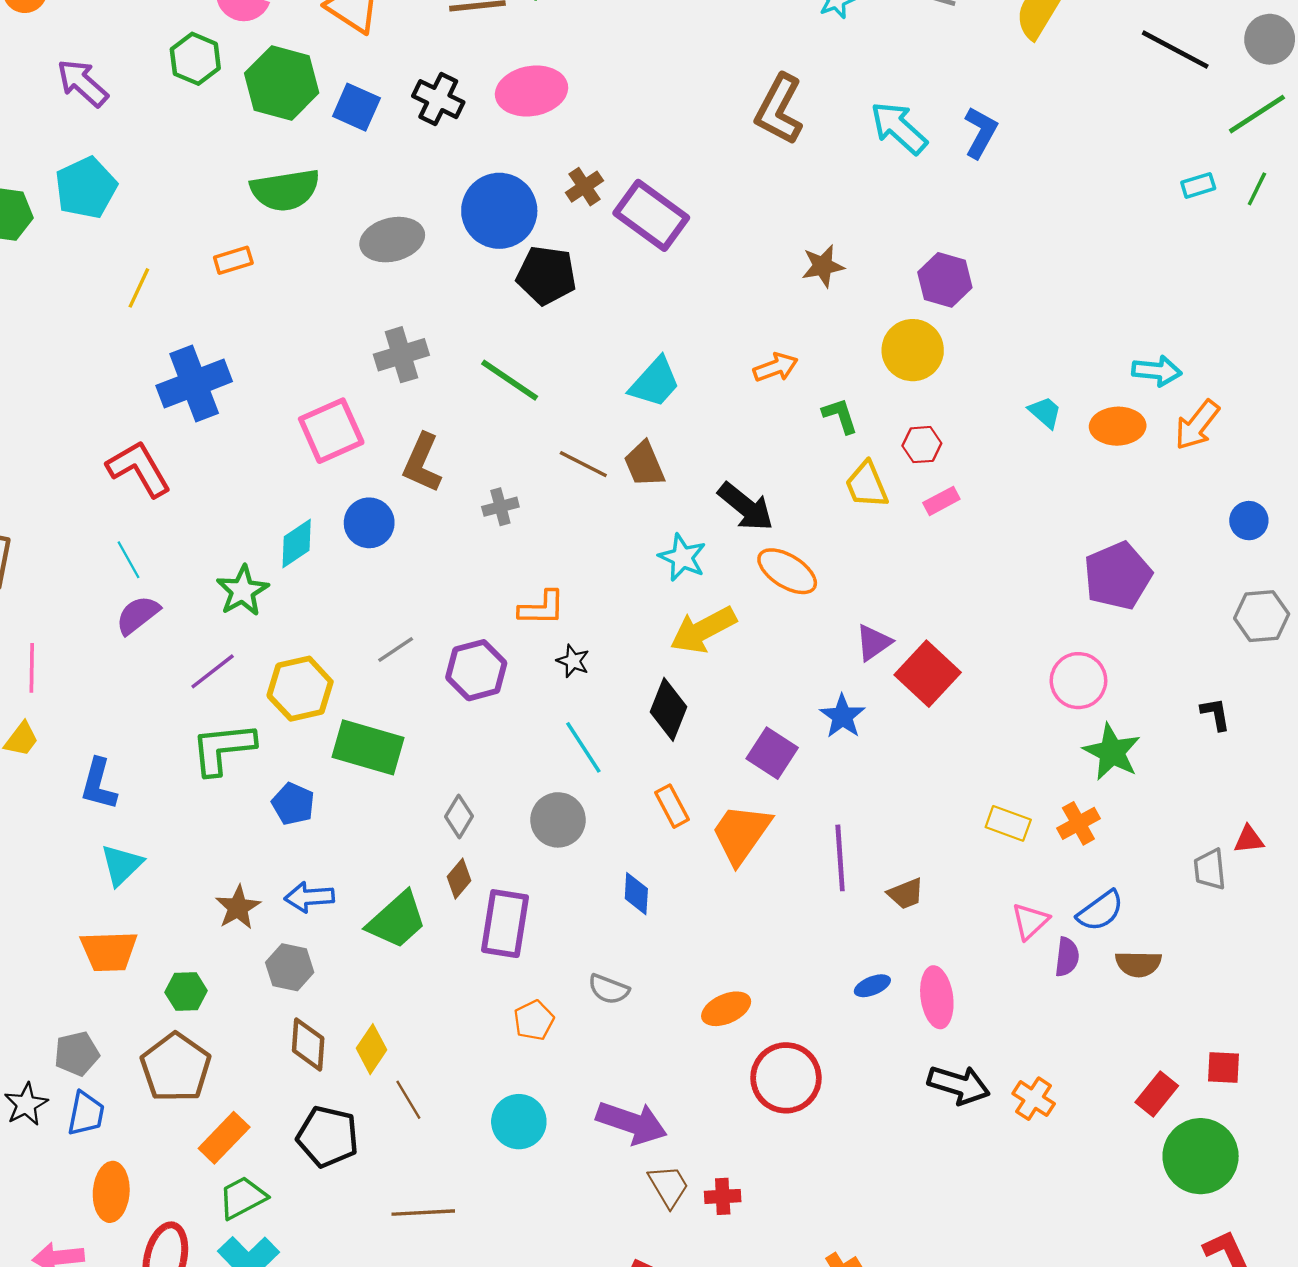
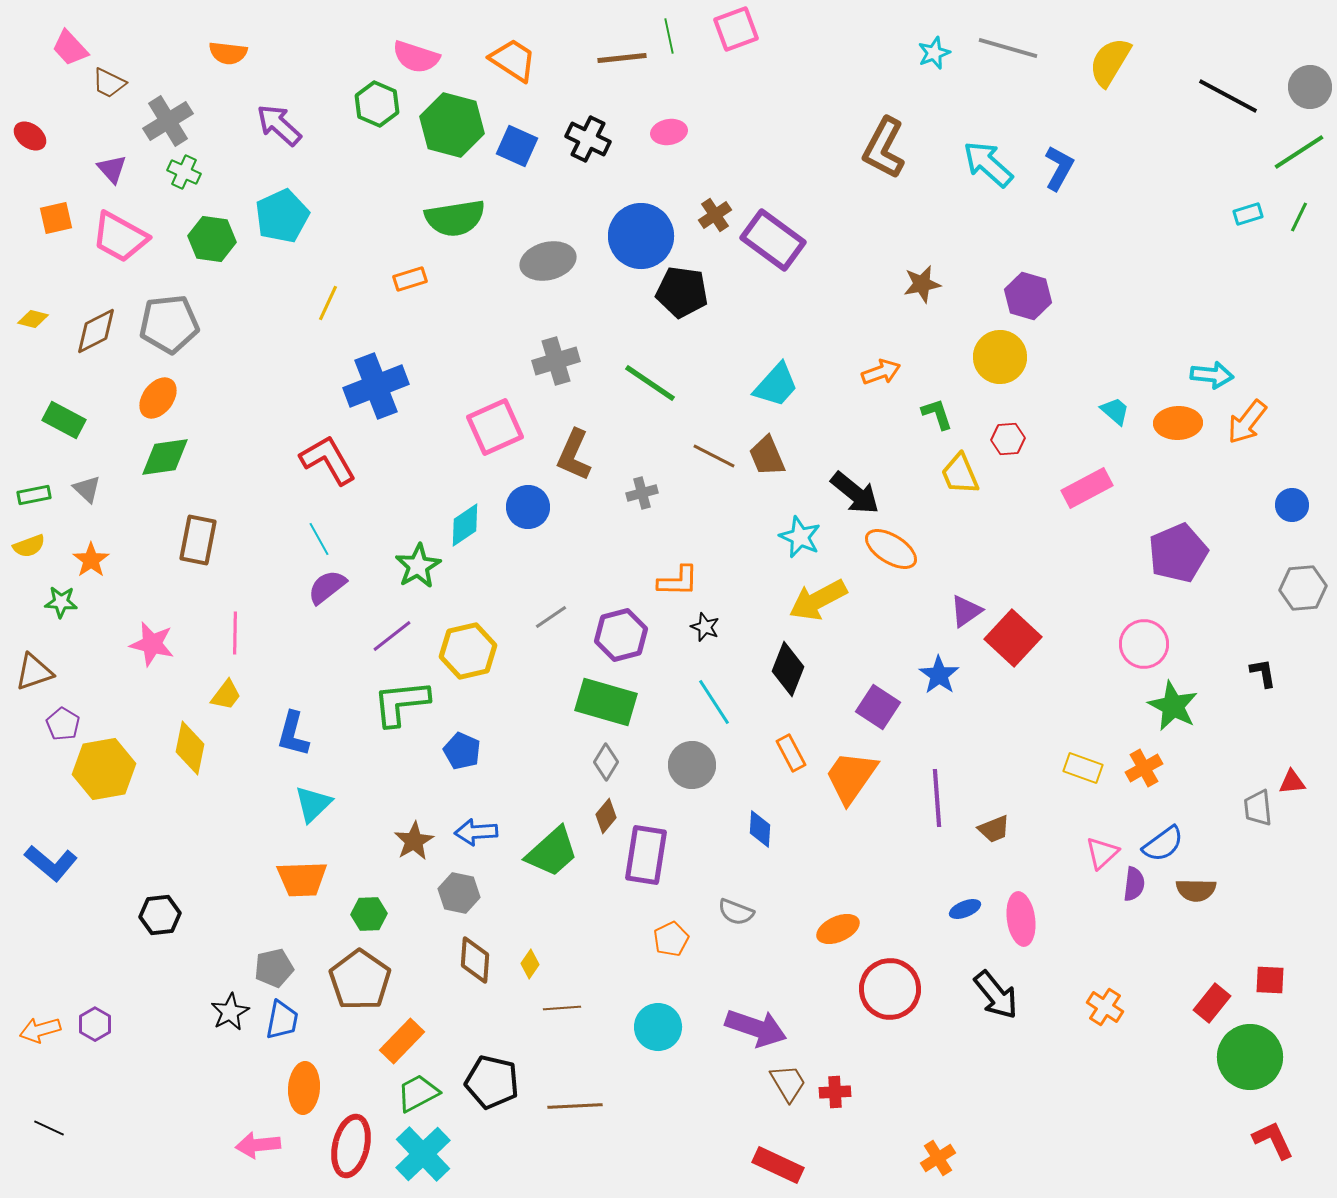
pink ellipse: (532, 91) -> (669, 132), size x0.6
pink rectangle: (941, 501) -> (1087, 488), moved, size x1.6
green rectangle: (368, 747) -> (606, 702), moved
yellow diamond: (371, 1049) -> (530, 964), size x0.7
black arrow: (959, 1085) -> (996, 995), moved, turned 34
brown line: (408, 1100) -> (562, 1008), turned -63
black pentagon: (328, 1137) -> (492, 1082), moved

